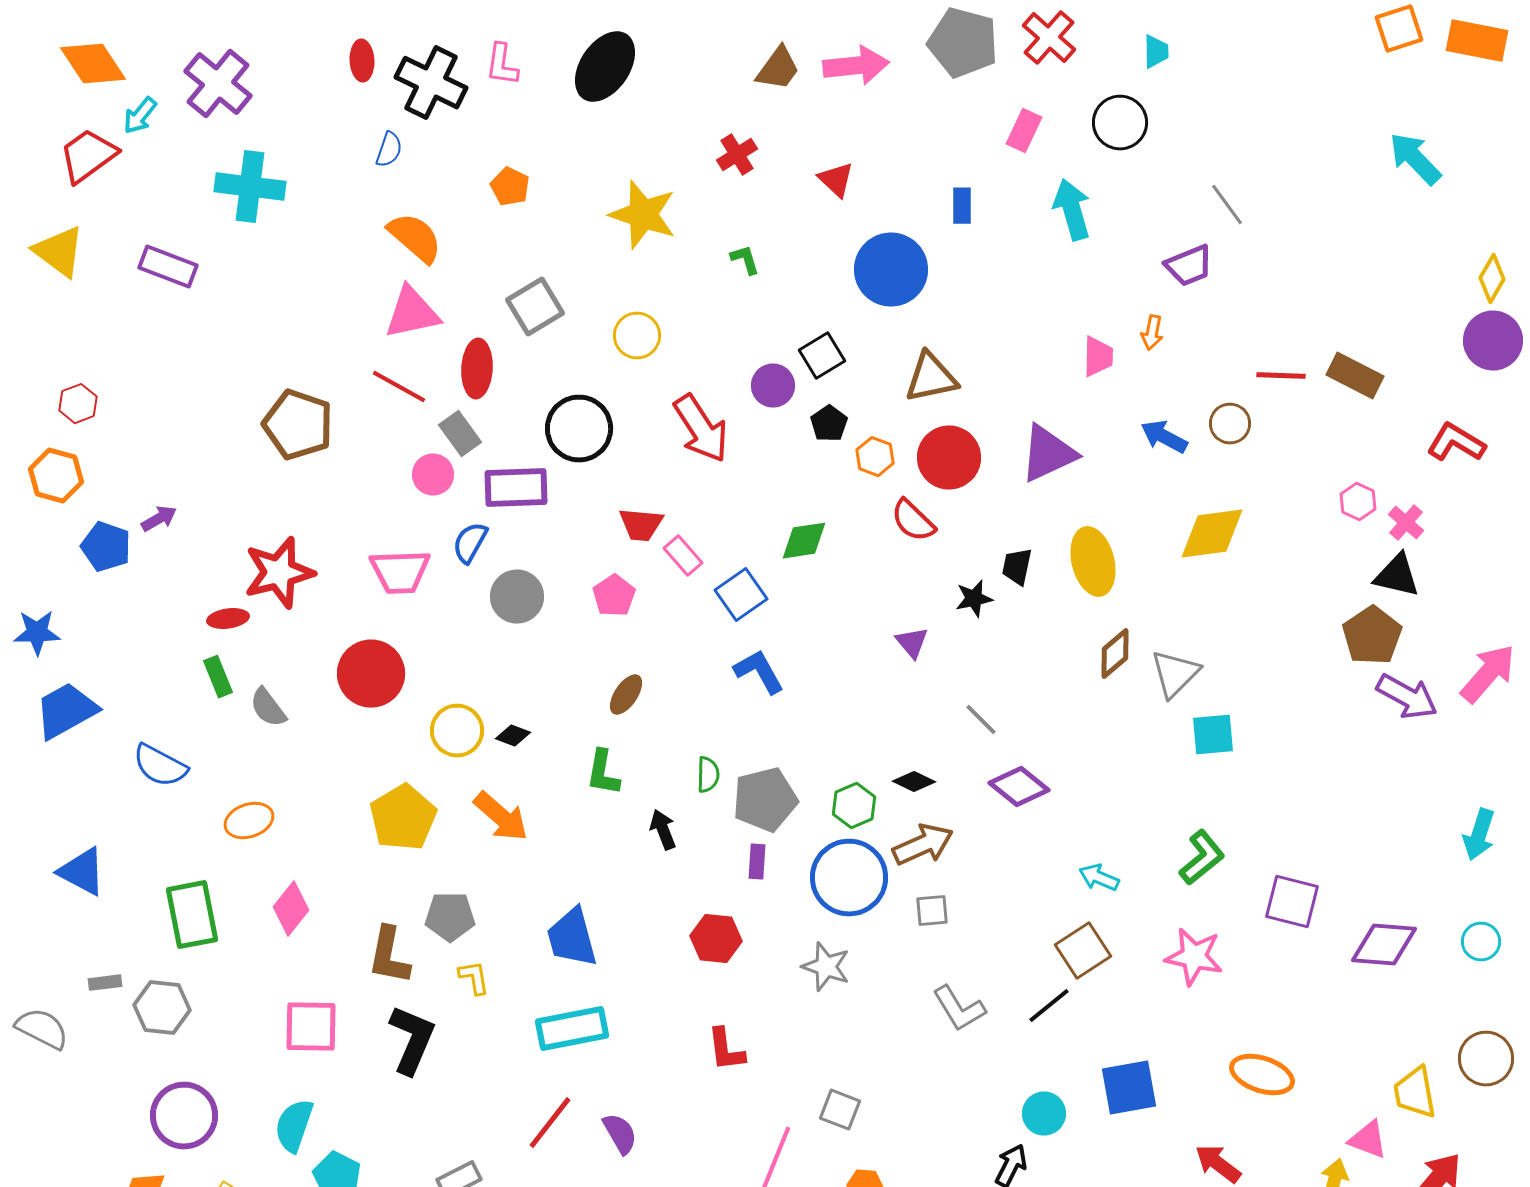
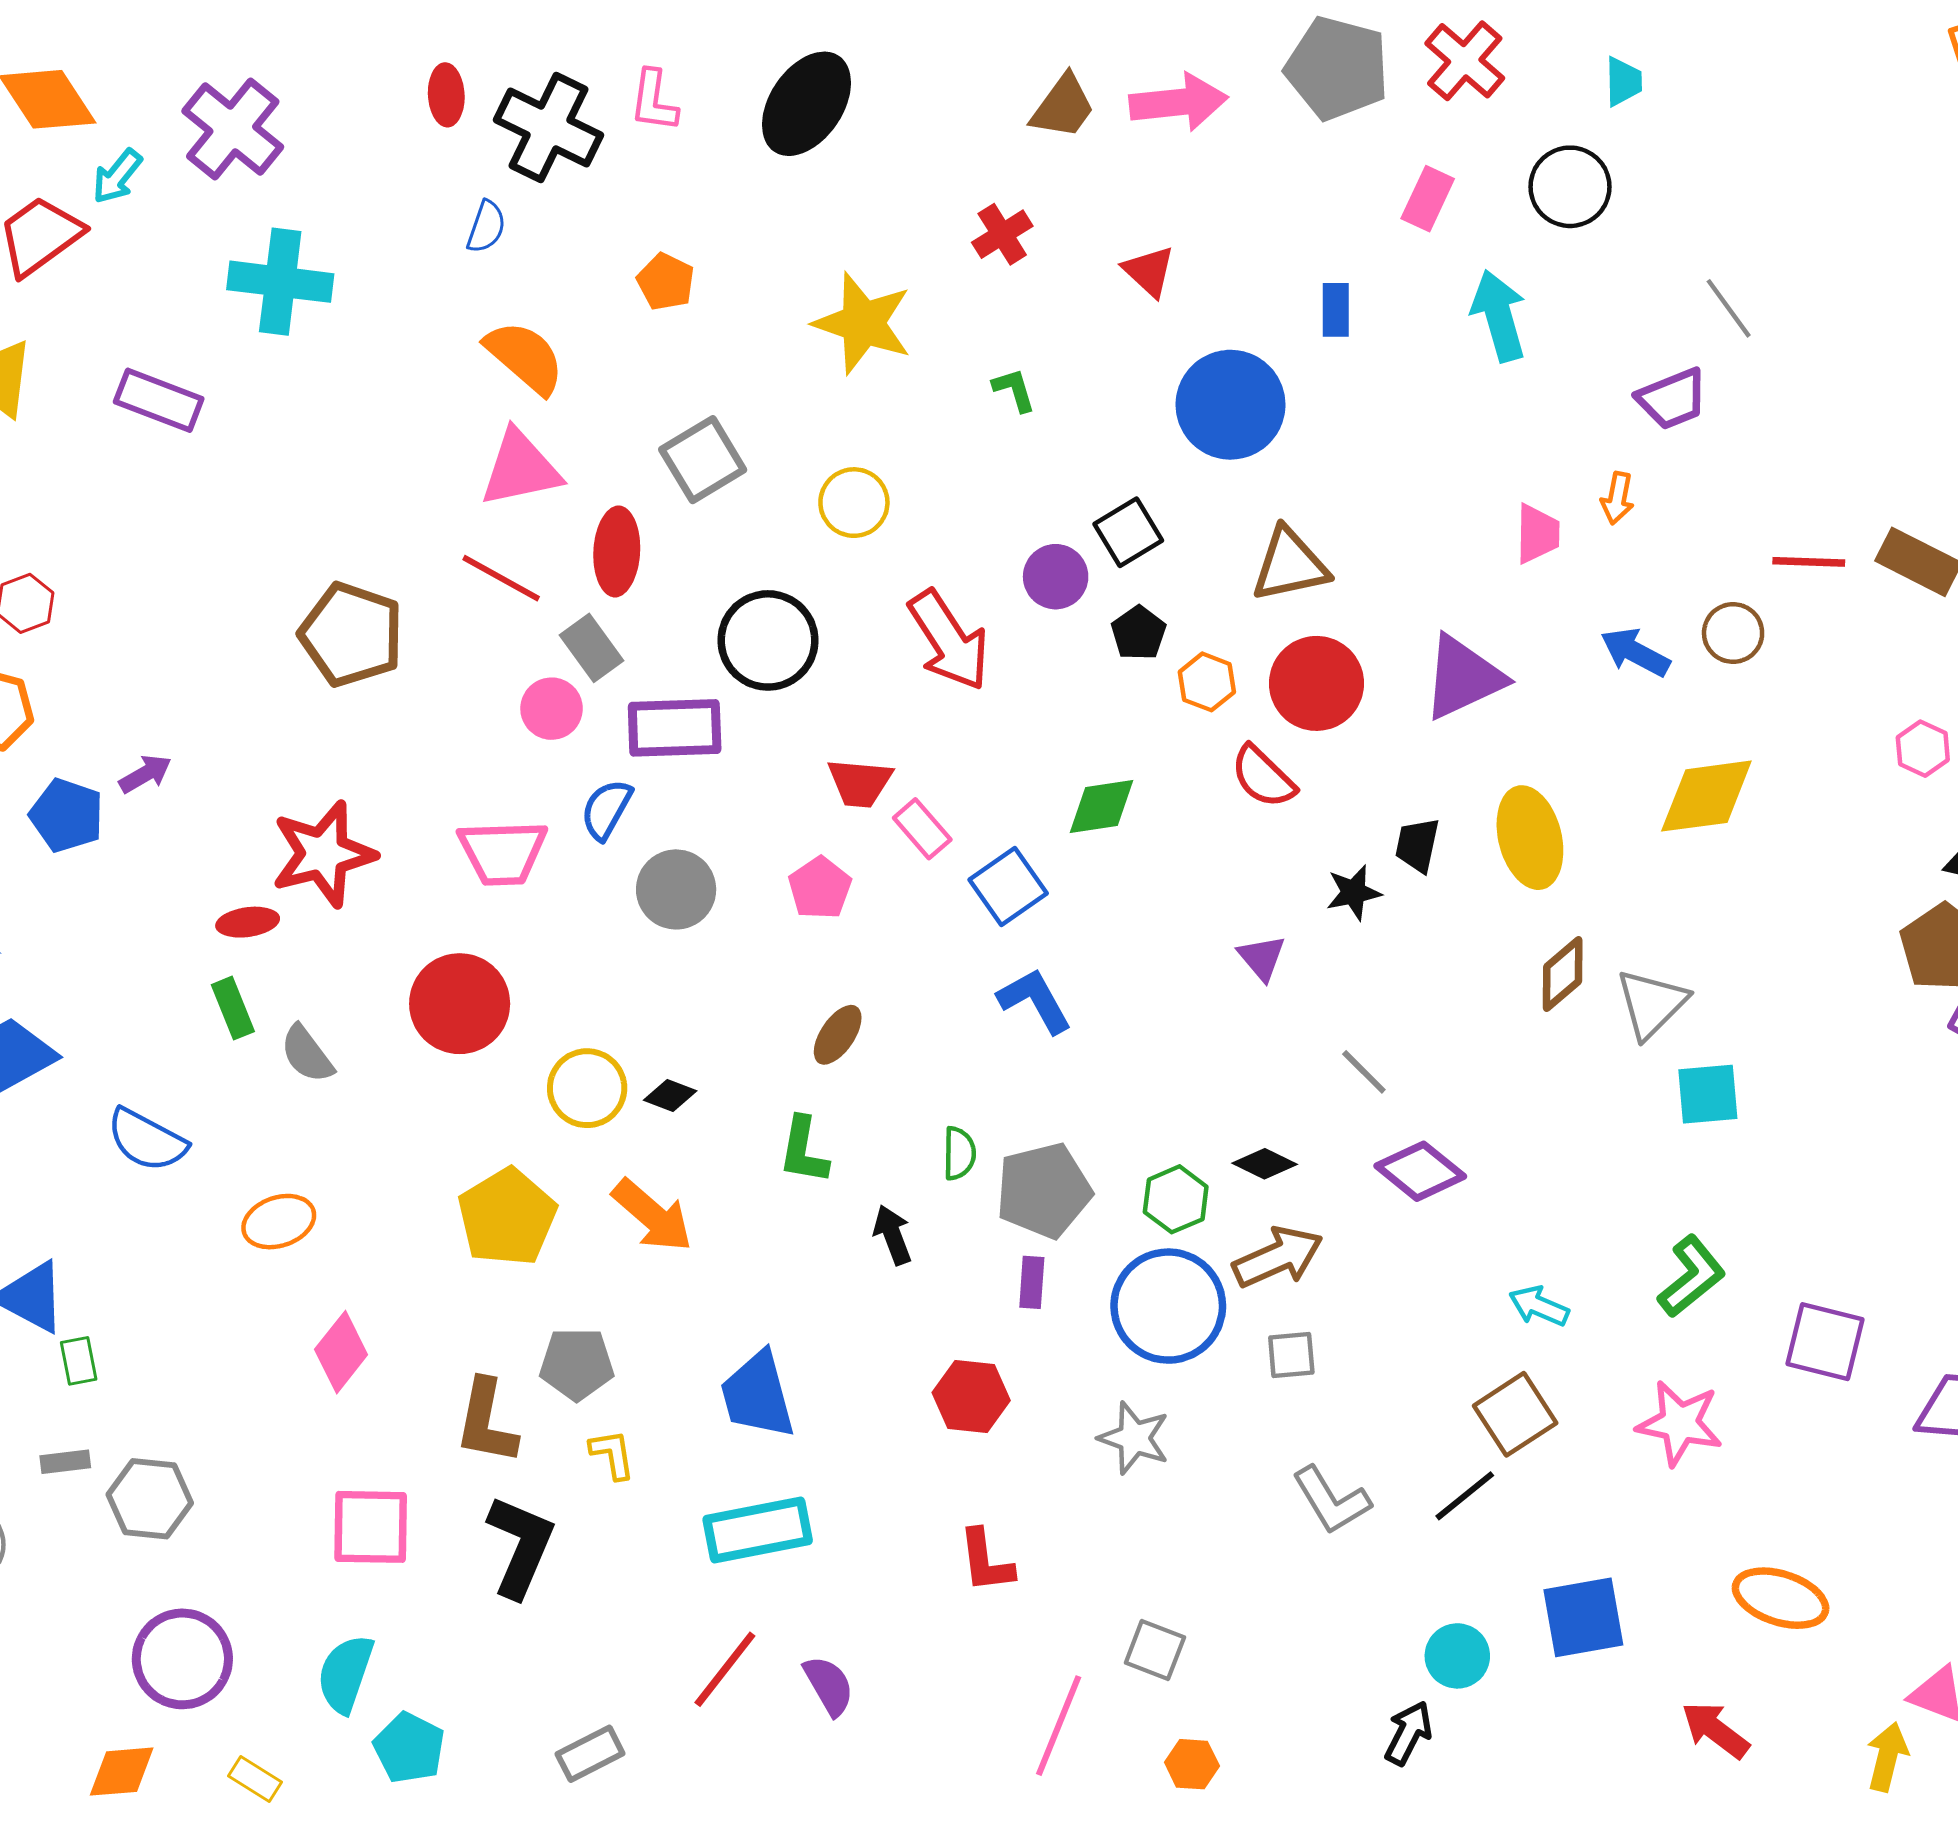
green rectangle: (192, 915) -> (79, 1361), moved, size x0.5

